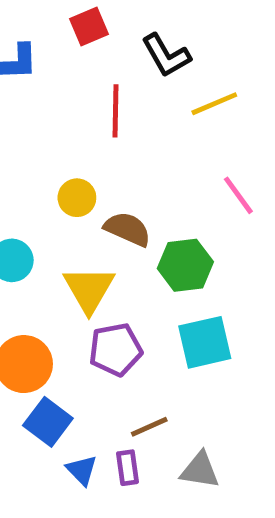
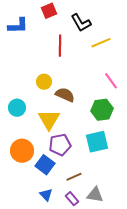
green hexagon: (185, 265) -> (102, 110), moved
blue square: (48, 422) -> (45, 165), moved
purple rectangle: (128, 468) -> (72, 199), moved, turned -32

